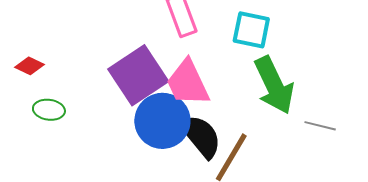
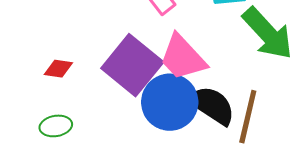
red diamond: (30, 66) -> (58, 69), moved

